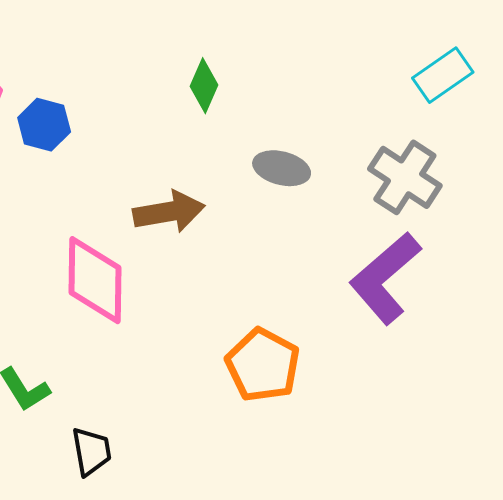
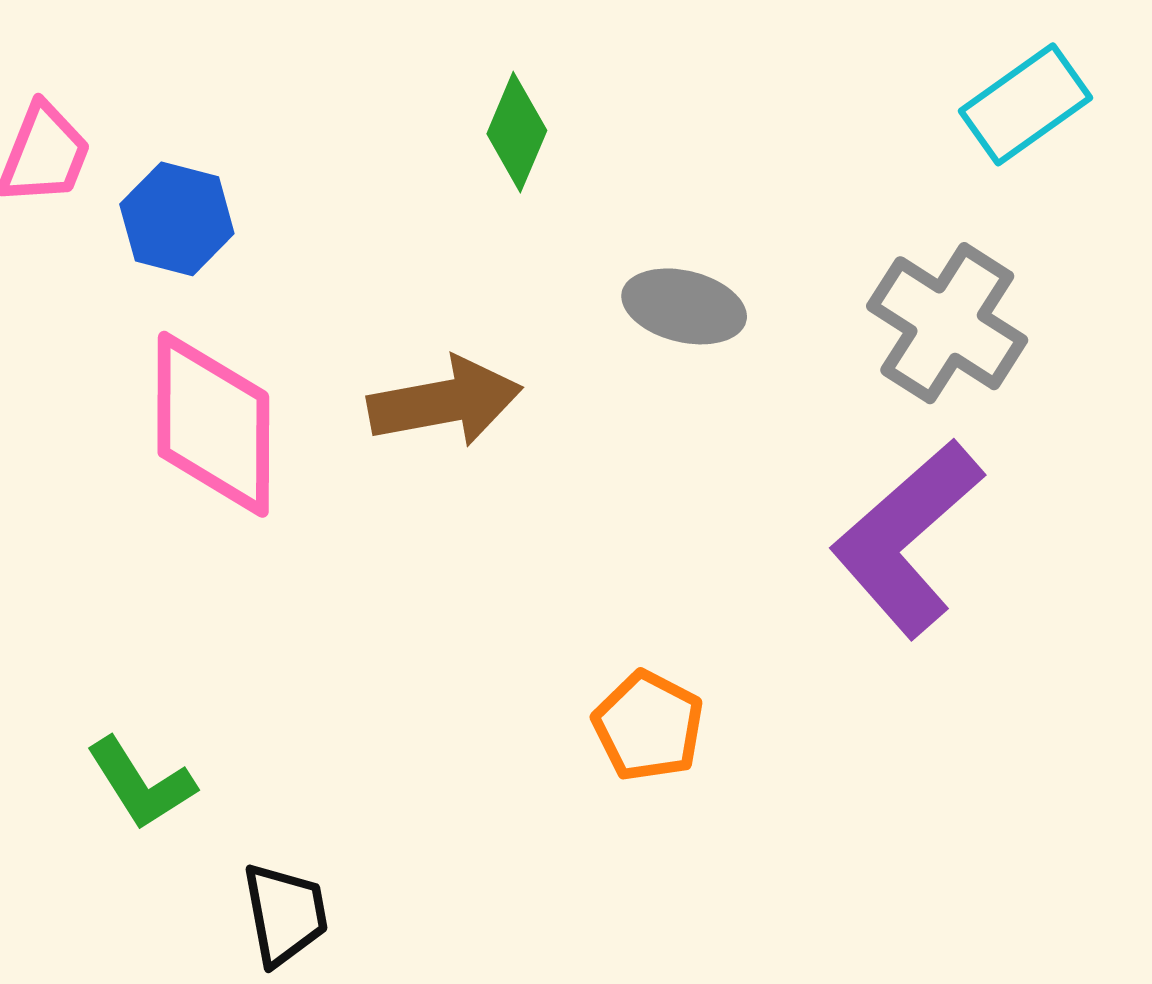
pink diamond: (95, 280) -> (213, 424), moved
orange pentagon: (263, 365) -> (648, 726), size x0.7

